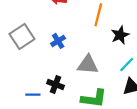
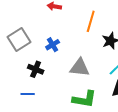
black cross: (56, 84) -> (36, 69), moved

